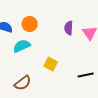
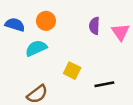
black line: (86, 75) -> (104, 84), moved

